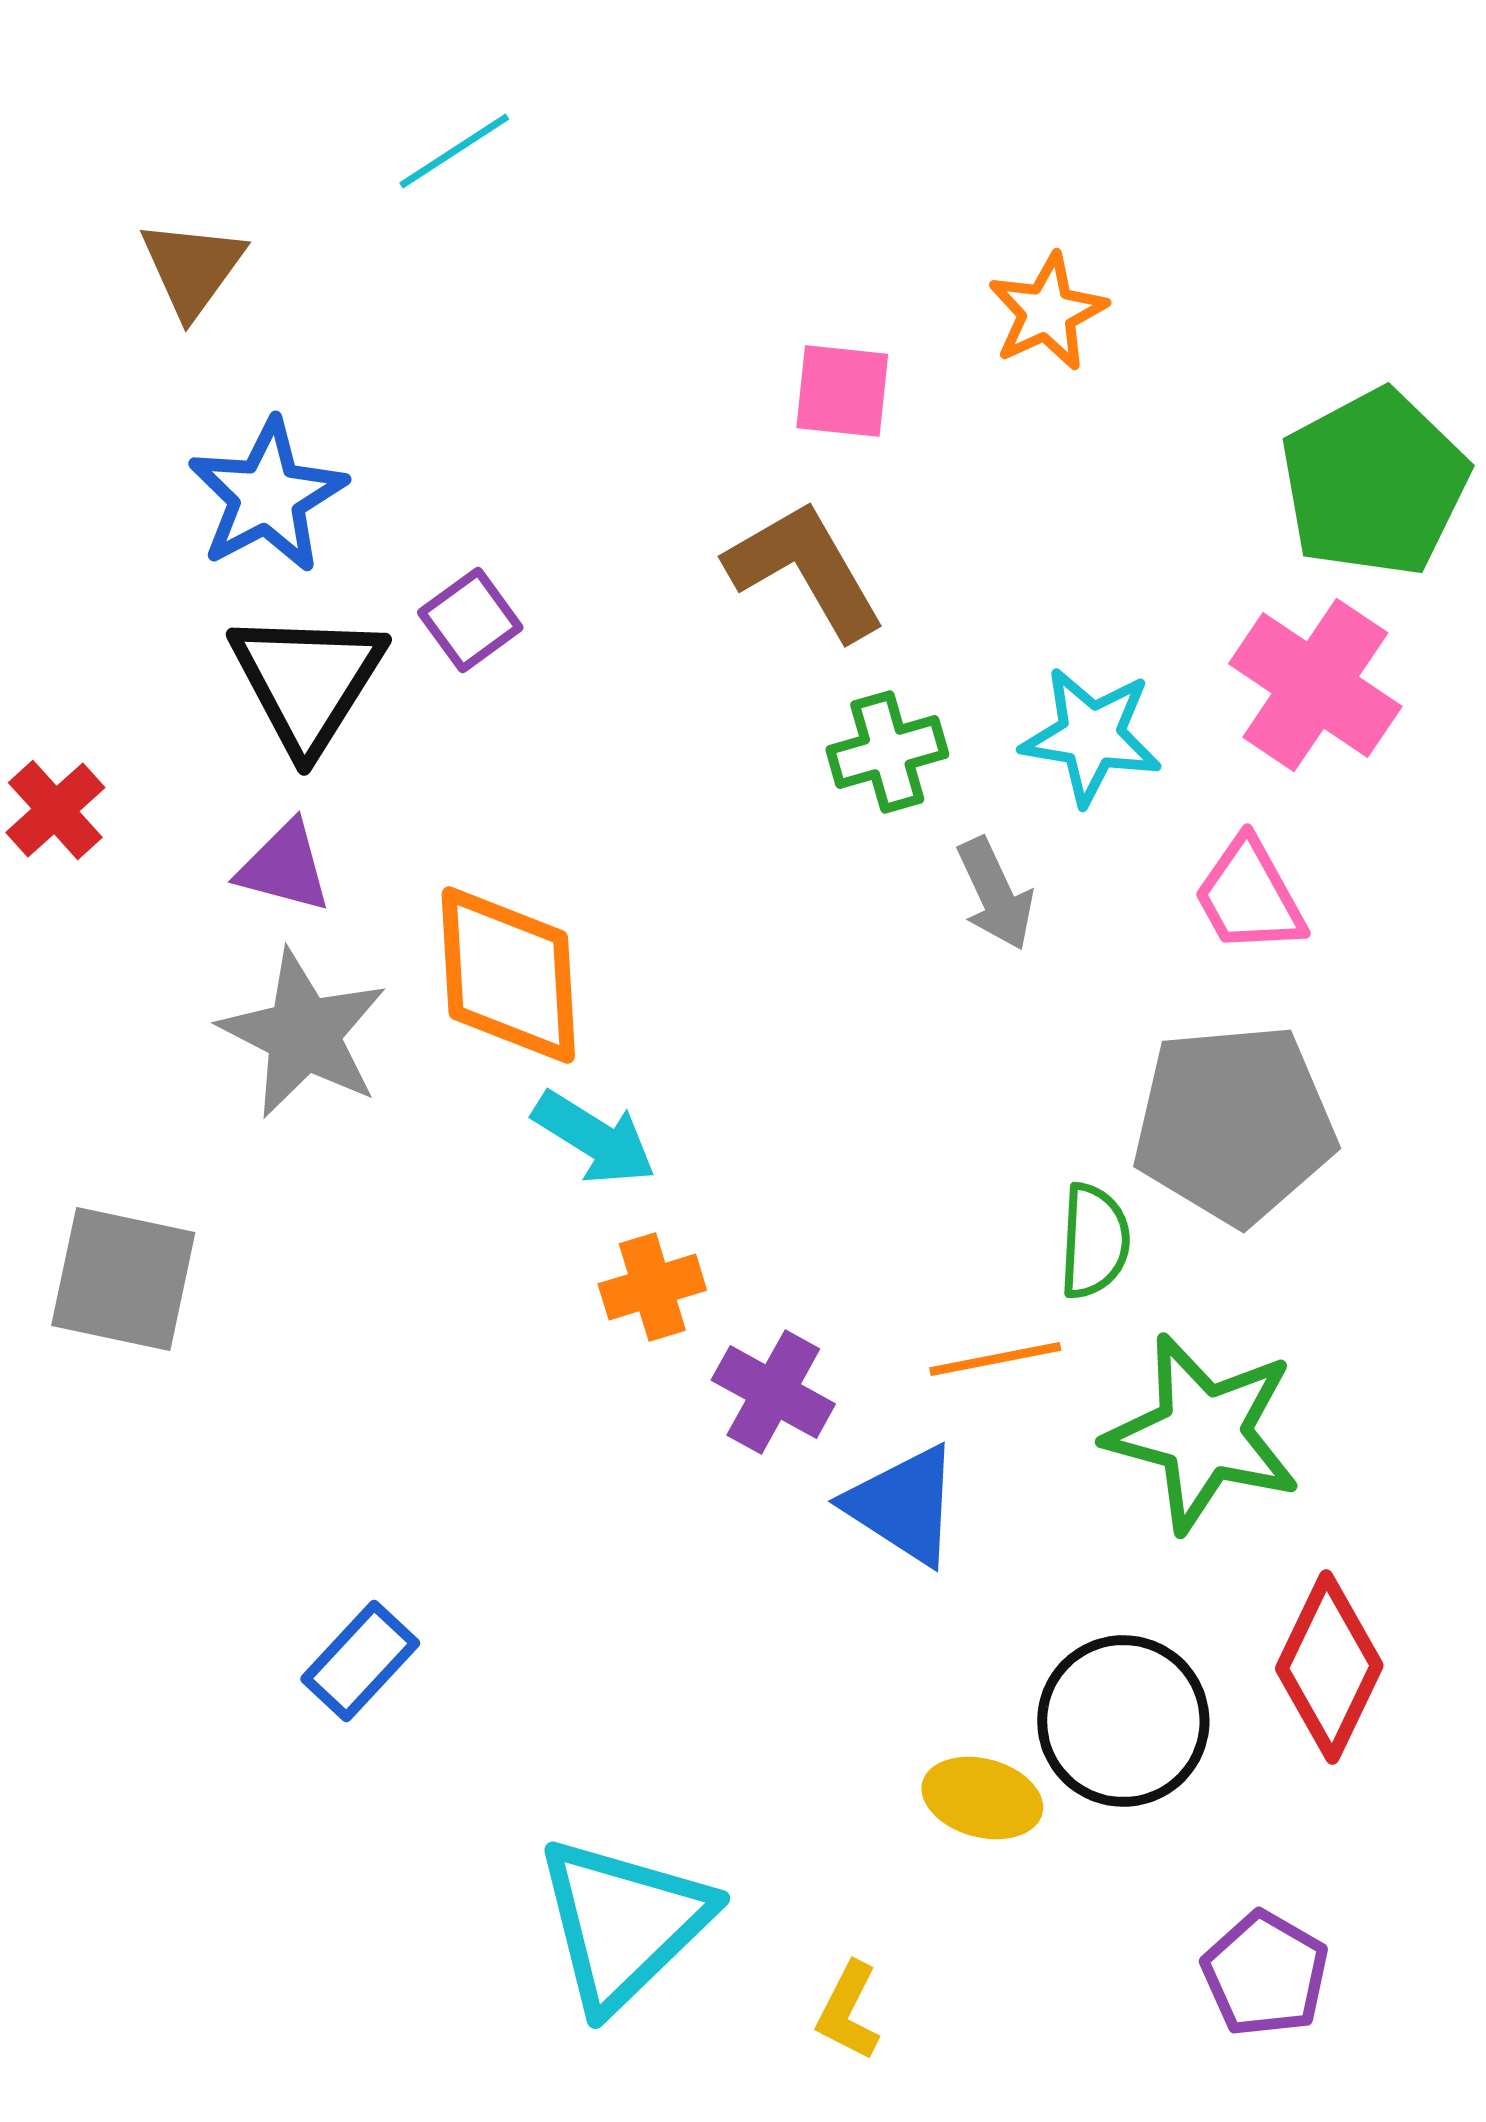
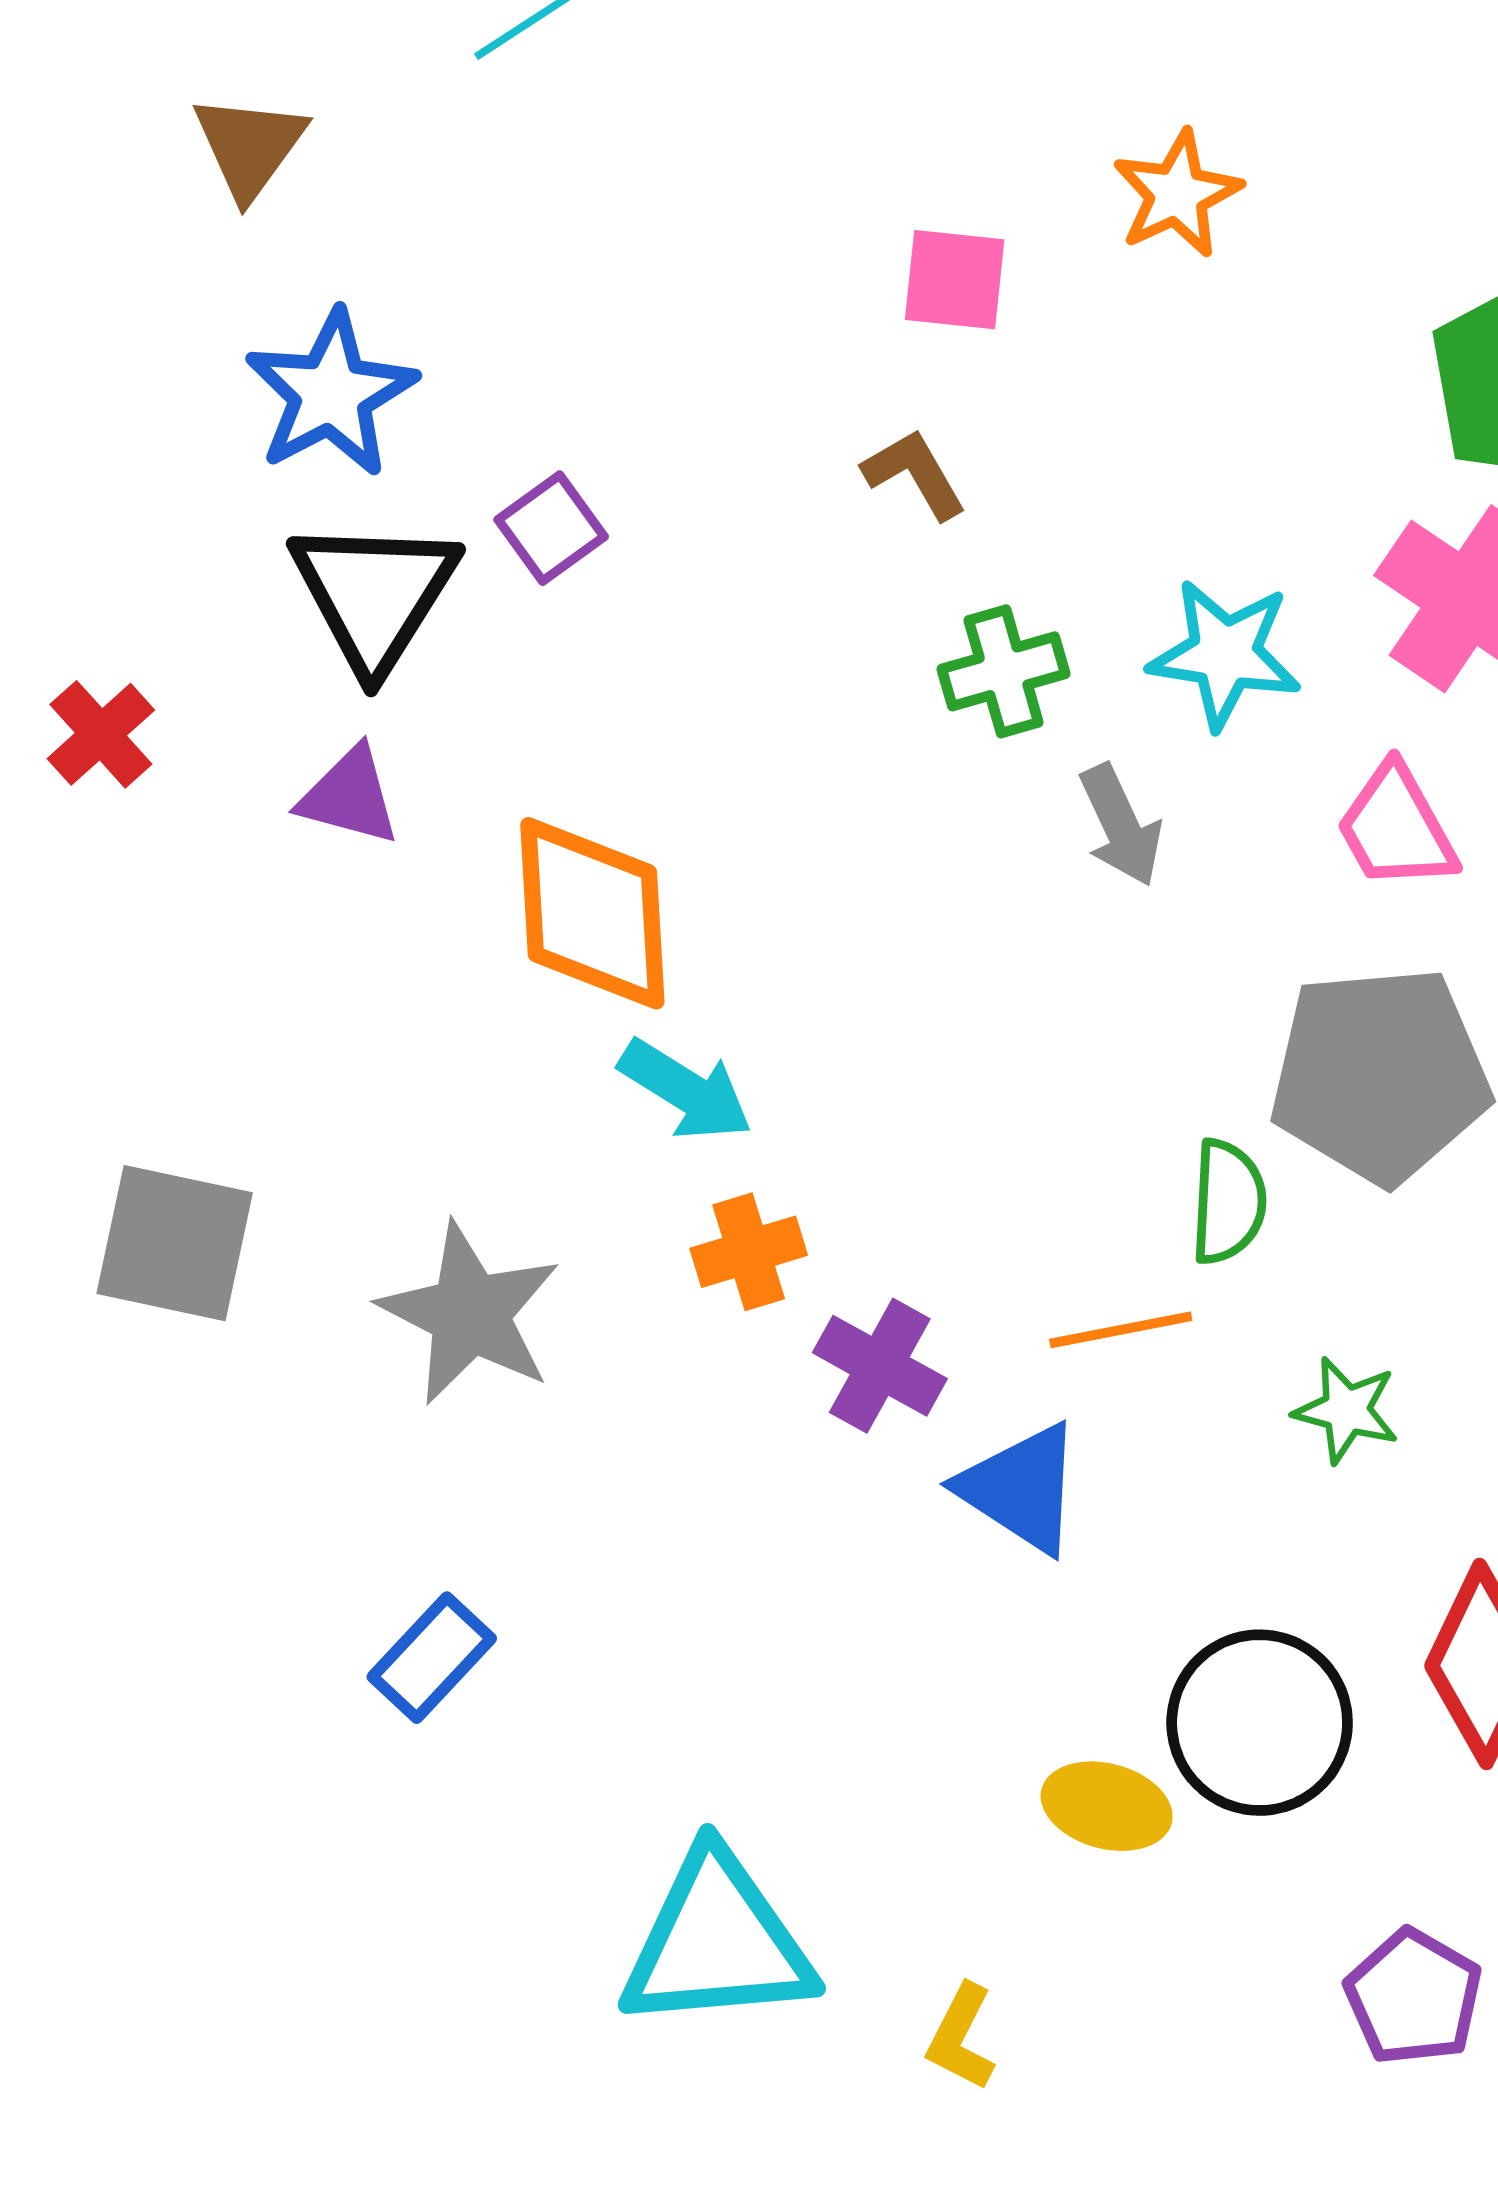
brown L-shape: (805, 570) -> (915, 474), size x0.6
gray star: (303, 1034) -> (470, 1314), moved
green star: (1203, 1433) -> (1346, 1410), size x0.5
cyan triangle: (623, 1923) -> (717, 1942), turned 39

